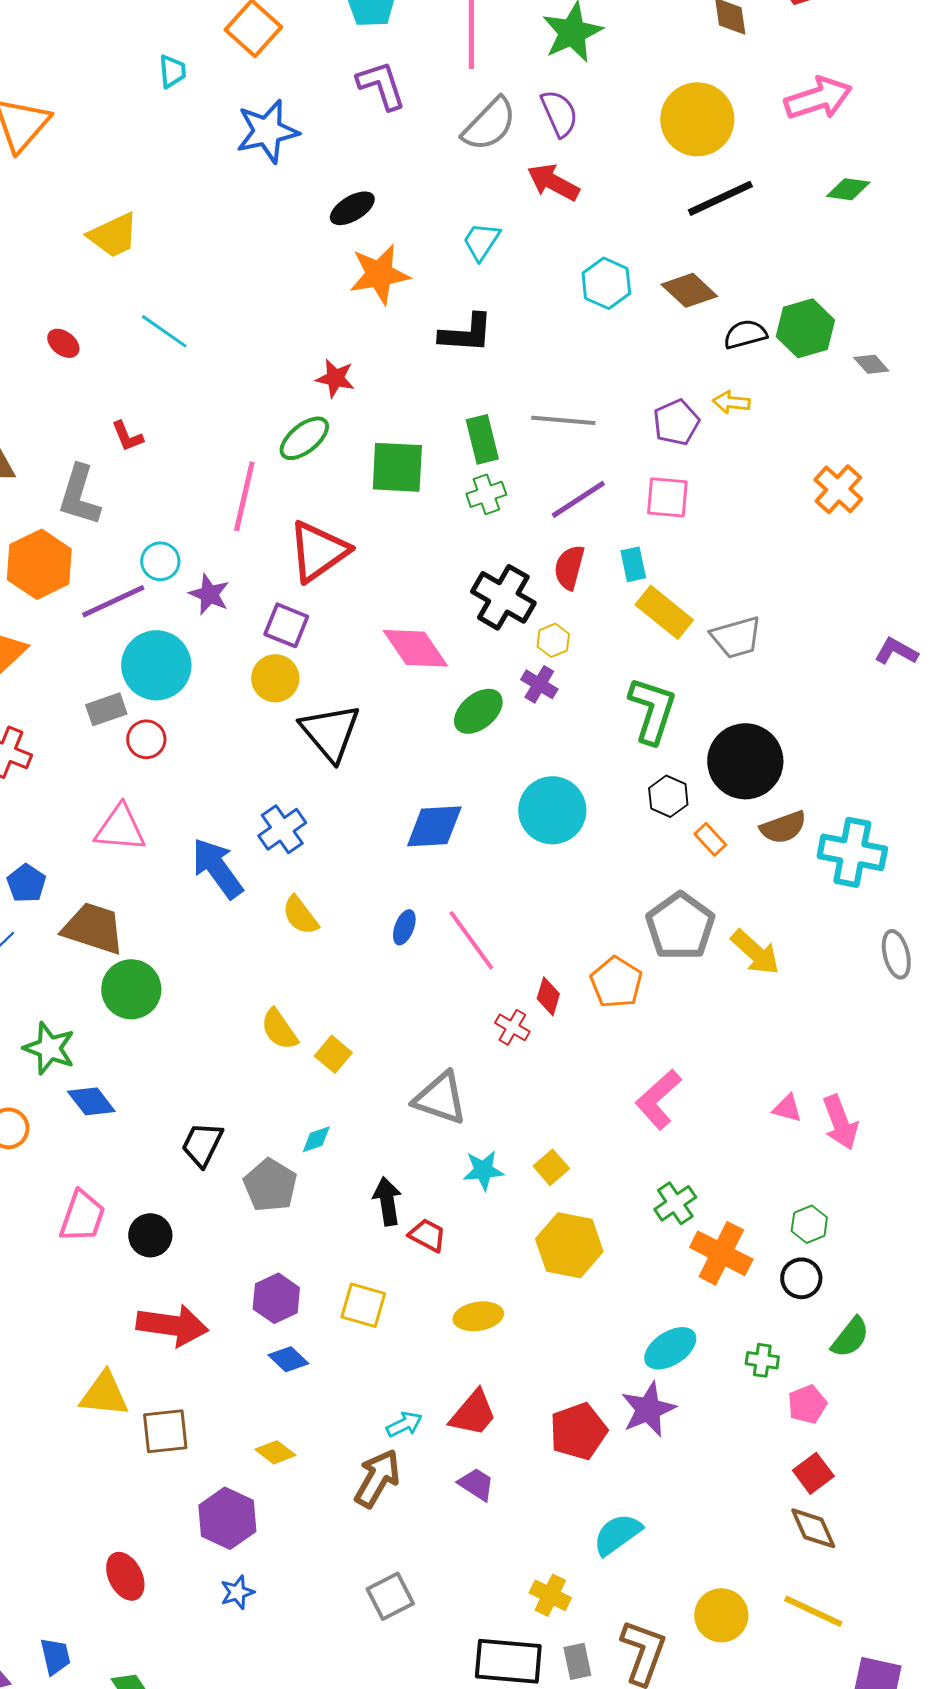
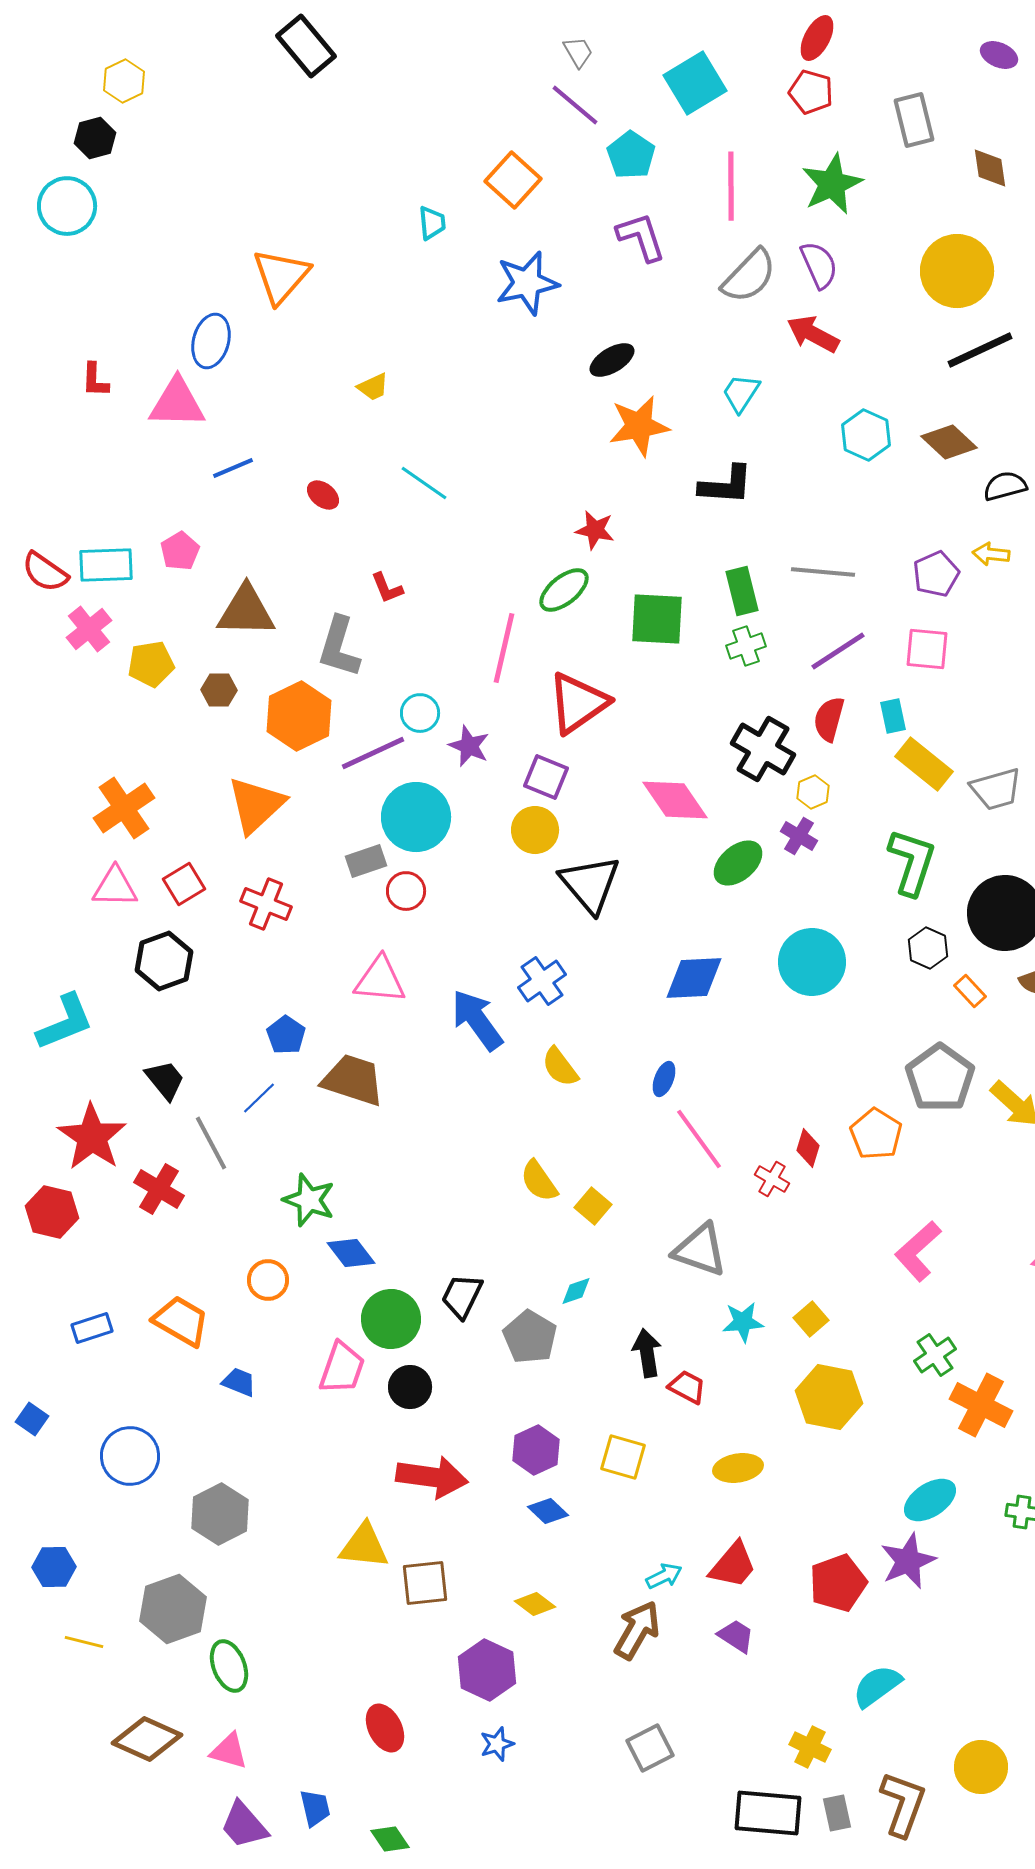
yellow trapezoid: (113, 235) -> (373, 387), size x0.6
pink line: (471, 940) -> (699, 1139), moved
green circle: (131, 989) -> (391, 1319), moved

